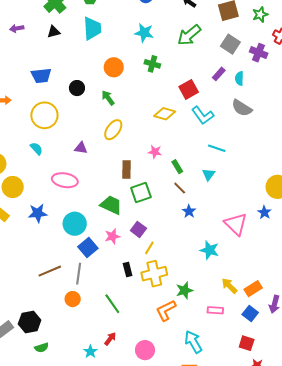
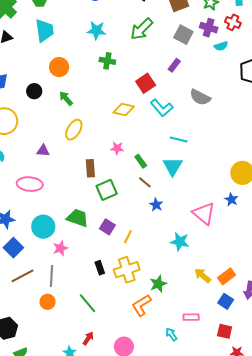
purple cross: (259, 53) -> (209, 28), moved
orange circle: (114, 67) -> (59, 67), moved
cyan semicircle: (239, 78) -> (221, 46), moved, turned -104
cyan triangle: (209, 174) -> (173, 166), size x1.5
green trapezoid: (111, 205) -> (78, 218), moved
pink star: (112, 236) -> (60, 248), moved
blue square: (88, 247) -> (13, 248), moved
yellow line: (149, 248) -> (128, 237), moved
pink rectangle: (215, 310) -> (191, 317), moved
cyan arrow: (193, 342) -> (171, 334), size x0.6

